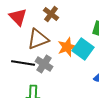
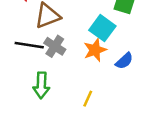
orange star: (67, 47) -> (95, 50), moved

